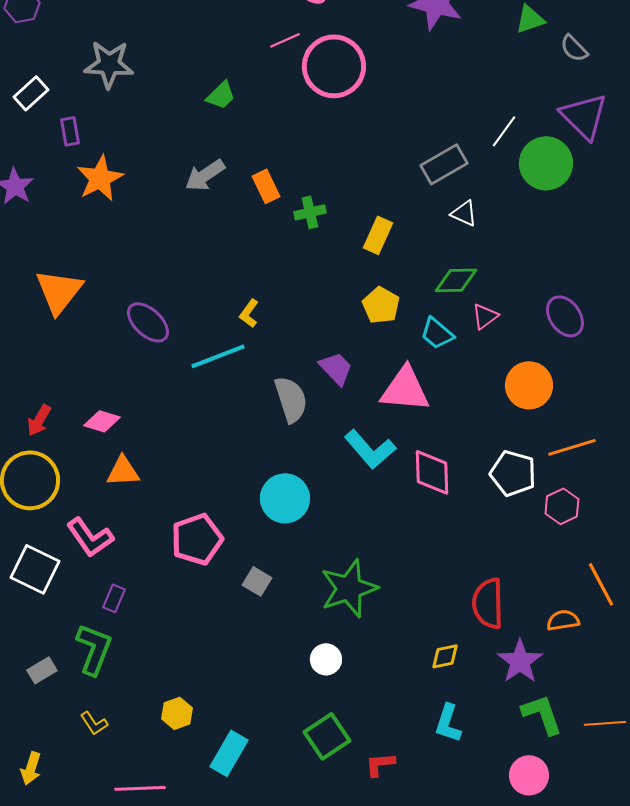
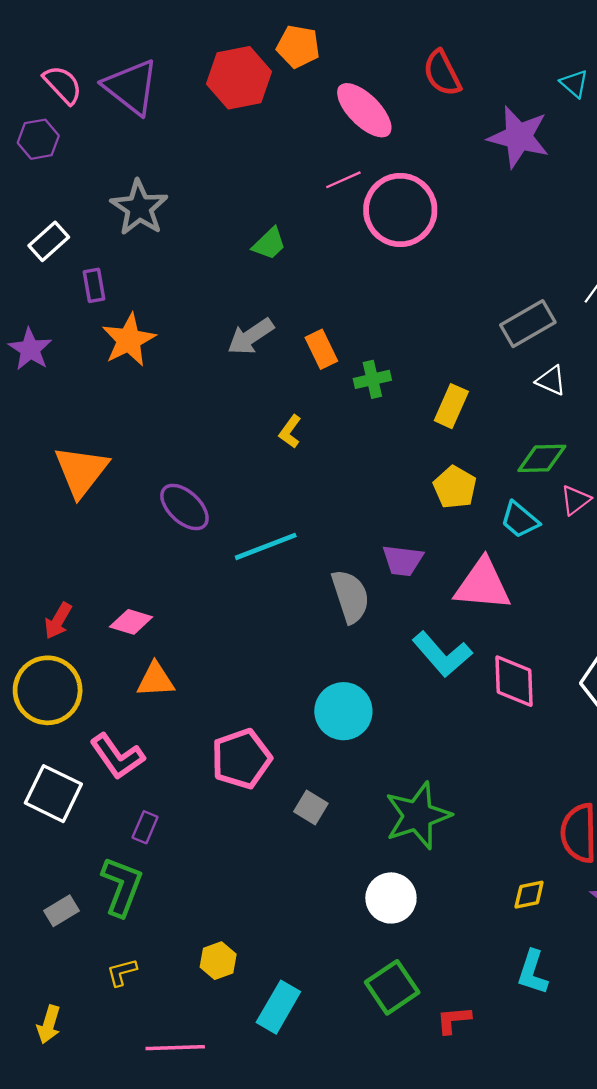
gray star: (109, 64) -> (139, 208), turned 30
yellow L-shape: (249, 313) -> (290, 432), moved
purple trapezoid: (336, 368) -> (403, 560), turned 141
white circle: (326, 659) -> (391, 898), size x1.4
yellow L-shape: (94, 723) -> (122, 972), turned 108

